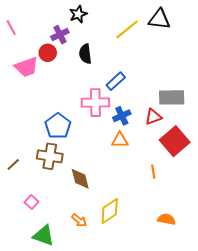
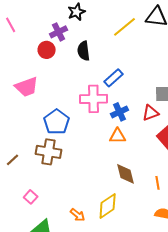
pink trapezoid: (26, 67) -> (27, 87), moved
orange line: (153, 172) -> (158, 183), moved
brown diamond: (80, 179) -> (126, 174), moved

